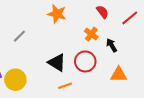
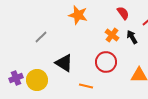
black arrow: (112, 45) -> (132, 37), moved
black triangle: (57, 62) -> (64, 63), moved
orange line: (65, 86) -> (86, 86), turned 32

